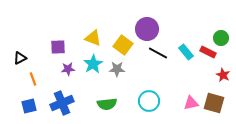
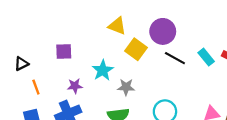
yellow triangle: (93, 38) -> (117, 26), moved
purple star: (68, 69) -> (75, 86), moved
gray star: (117, 69) -> (126, 87), moved

